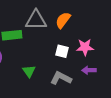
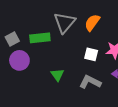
gray triangle: (36, 20) -> (65, 23), turned -50

